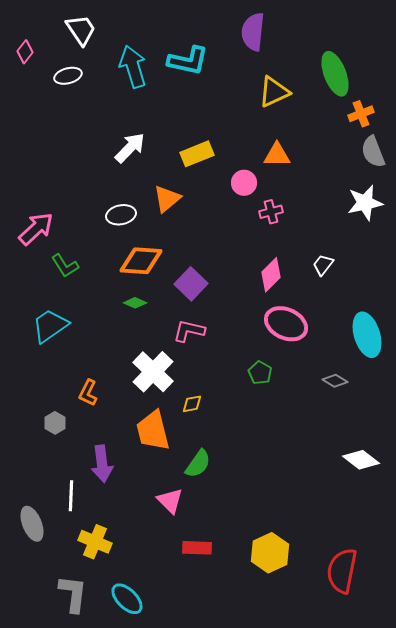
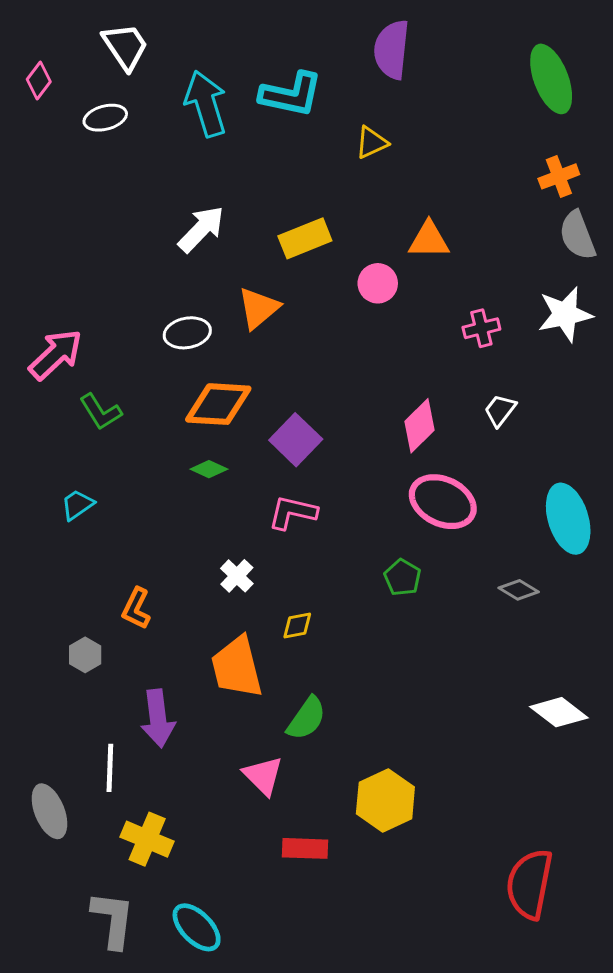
green ellipse: (335, 74) -> (551, 79), moved
yellow triangle: (274, 92) -> (372, 142), moved, size x0.7
pink cross: (271, 212) -> (481, 328), moved
cyan trapezoid: (50, 326) -> (77, 505), size x0.6
white cross: (153, 372) -> (237, 576), size x0.5
yellow hexagon: (270, 553) -> (385, 800), moved

